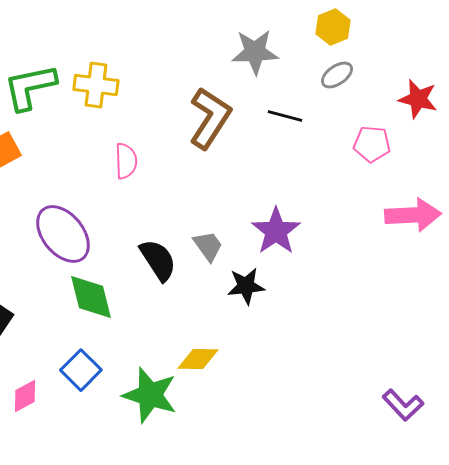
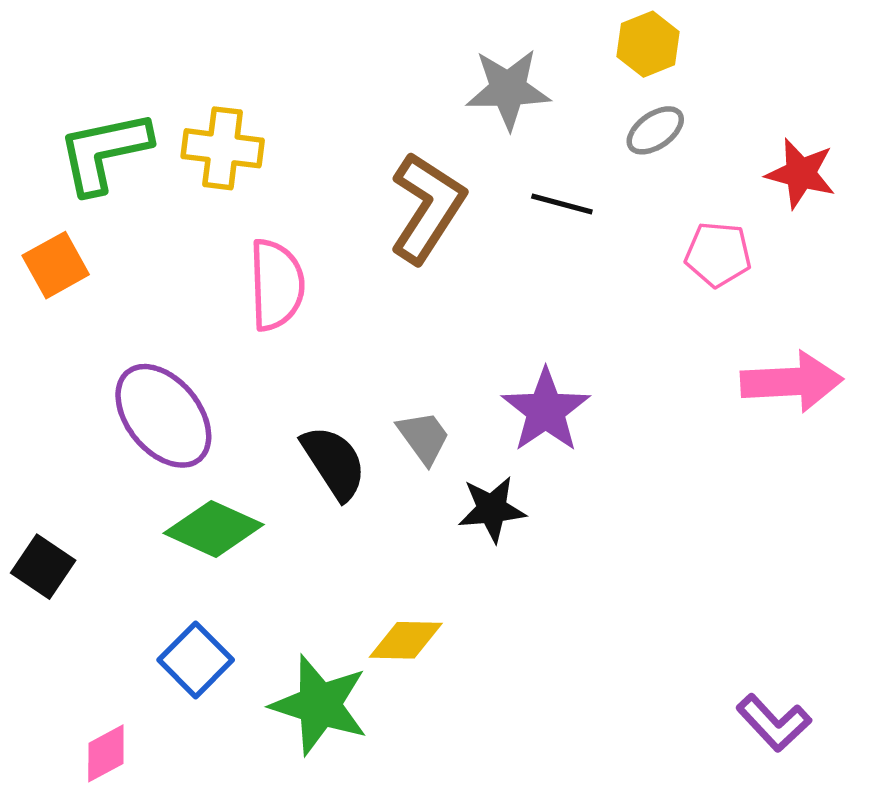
pink semicircle: (126, 161) -> (276, 285), size x1.4
green diamond: (91, 297) -> (214, 529), turned -52
pink diamond: (25, 396) -> (106, 753), moved

